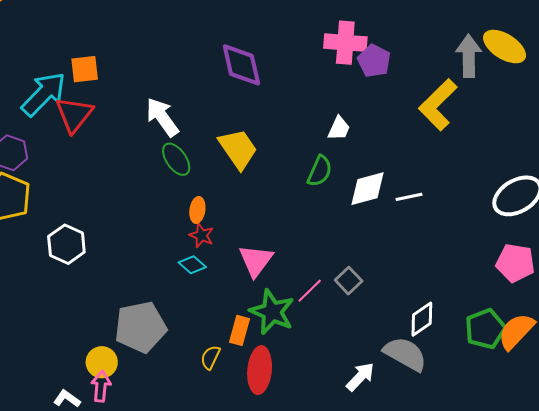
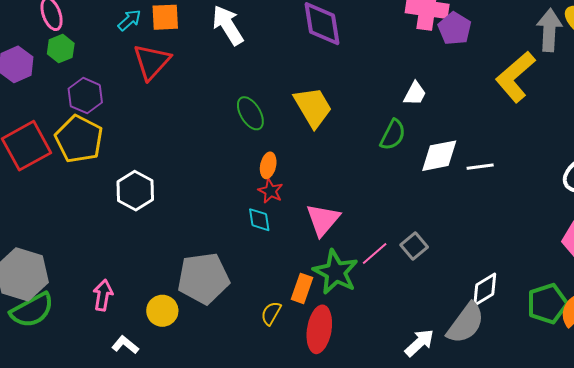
cyan arrow: (44, 94) -> (129, 20), moved, size x0.5
white arrow: (162, 117) -> (228, 25), moved
cyan diamond: (192, 265) -> (259, 220), turned 36
gray semicircle: (405, 354) -> (466, 323), turned 93
pink arrow: (101, 386) -> (103, 295), moved

